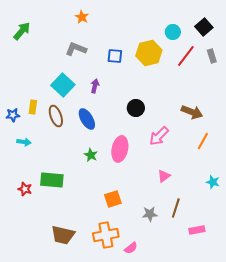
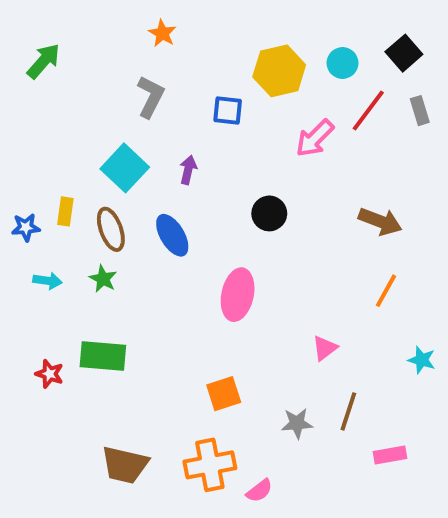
gray L-shape: (76, 49) -> (150, 97), turned 95
yellow hexagon: (149, 53) -> (279, 71), moved
pink arrow: (159, 136) -> (315, 138), moved
orange line: (203, 141) -> (386, 291), moved
green star: (91, 155) -> (103, 279), moved

